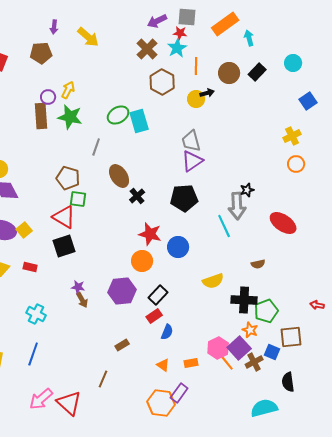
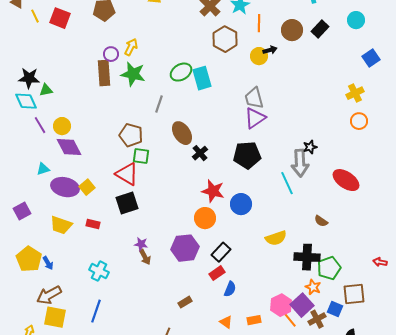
brown semicircle: (258, 264) -> (321, 221), turned 48

